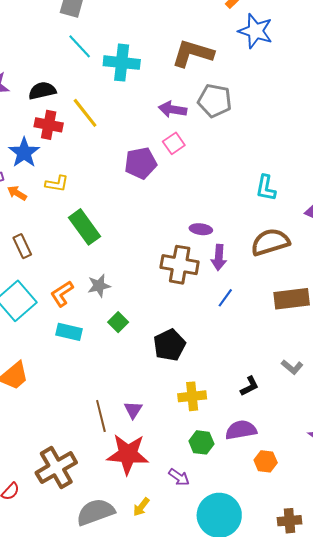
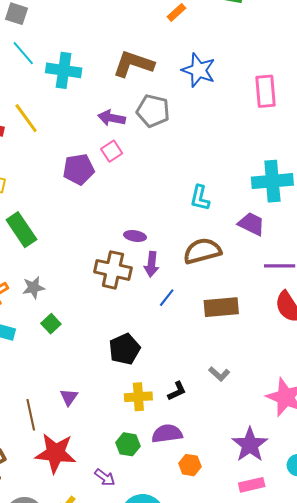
blue star: (255, 31) -> (199, 70), moved
blue line: (225, 298) -> (167, 298), moved
black pentagon: (169, 345) -> (125, 349), moved
yellow cross: (192, 396) -> (138, 397), moved
purple triangle: (133, 410) -> (69, 397), moved

